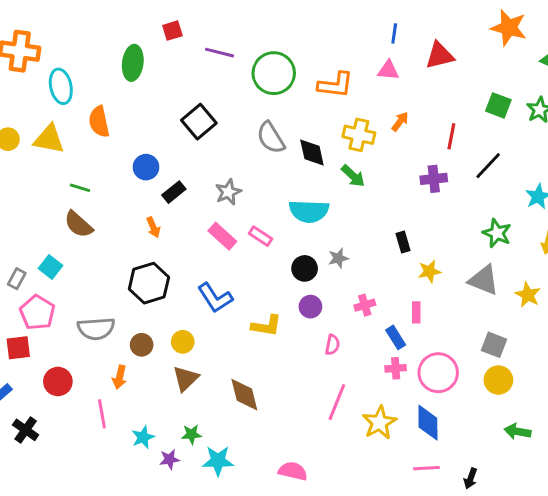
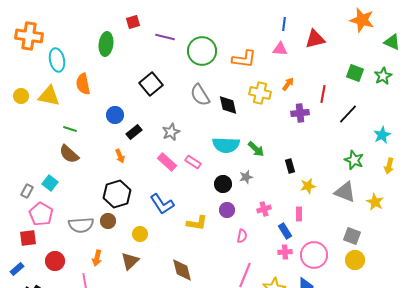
green arrow: (353, 176) -> (256, 149), moved
purple cross: (434, 179) -> (300, 113), moved
brown circle: (142, 345) -> (108, 221), moved
brown triangle: (186, 379) -> (130, 261), moved

